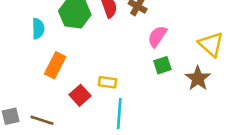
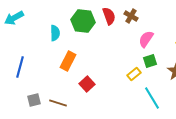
yellow rectangle: (107, 82) -> (134, 74), moved, turned -48
cyan line: (119, 114) -> (152, 98), moved, turned -35

